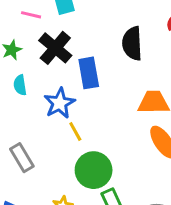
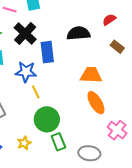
black semicircle: (132, 43) -> (78, 33), turned 85
blue star: (60, 103) -> (26, 72), turned 30

